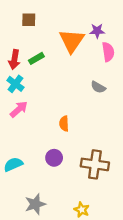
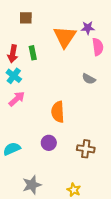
green rectangle: (36, 58) -> (33, 53), turned -72
orange semicircle: (64, 124) -> (58, 112), size x1.5
brown cross: (95, 164) -> (86, 149), size x0.7

